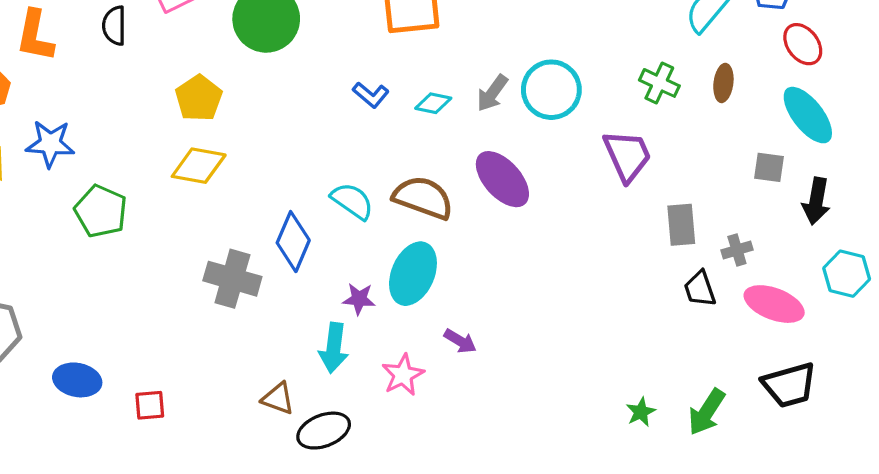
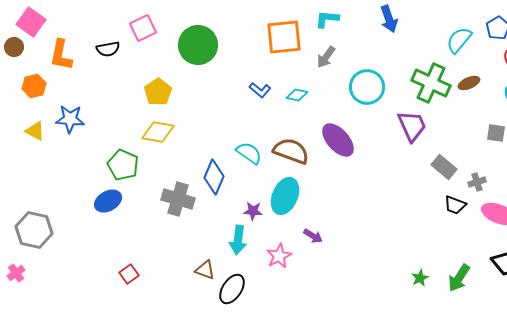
black semicircle: (114, 26) -> (108, 49), turned -100
green cross: (659, 83) -> (431, 83), size x1.6
brown ellipse: (723, 83) -> (469, 83), turned 60
gray arrow: (492, 93) -> (326, 57), moved
green pentagon: (101, 211) -> (123, 165), moved
gray rectangle: (681, 225) -> (444, 167), turned -45
black trapezoid: (700, 289) -> (455, 205), turned -50
blue ellipse: (77, 380) -> (108, 201), moved, turned -40
red square: (150, 405) -> (129, 274), turned -30
black ellipse: (324, 431) -> (232, 289), turned -36

